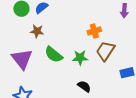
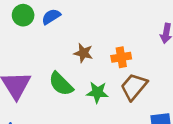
brown star: (37, 31) -> (83, 53), moved

